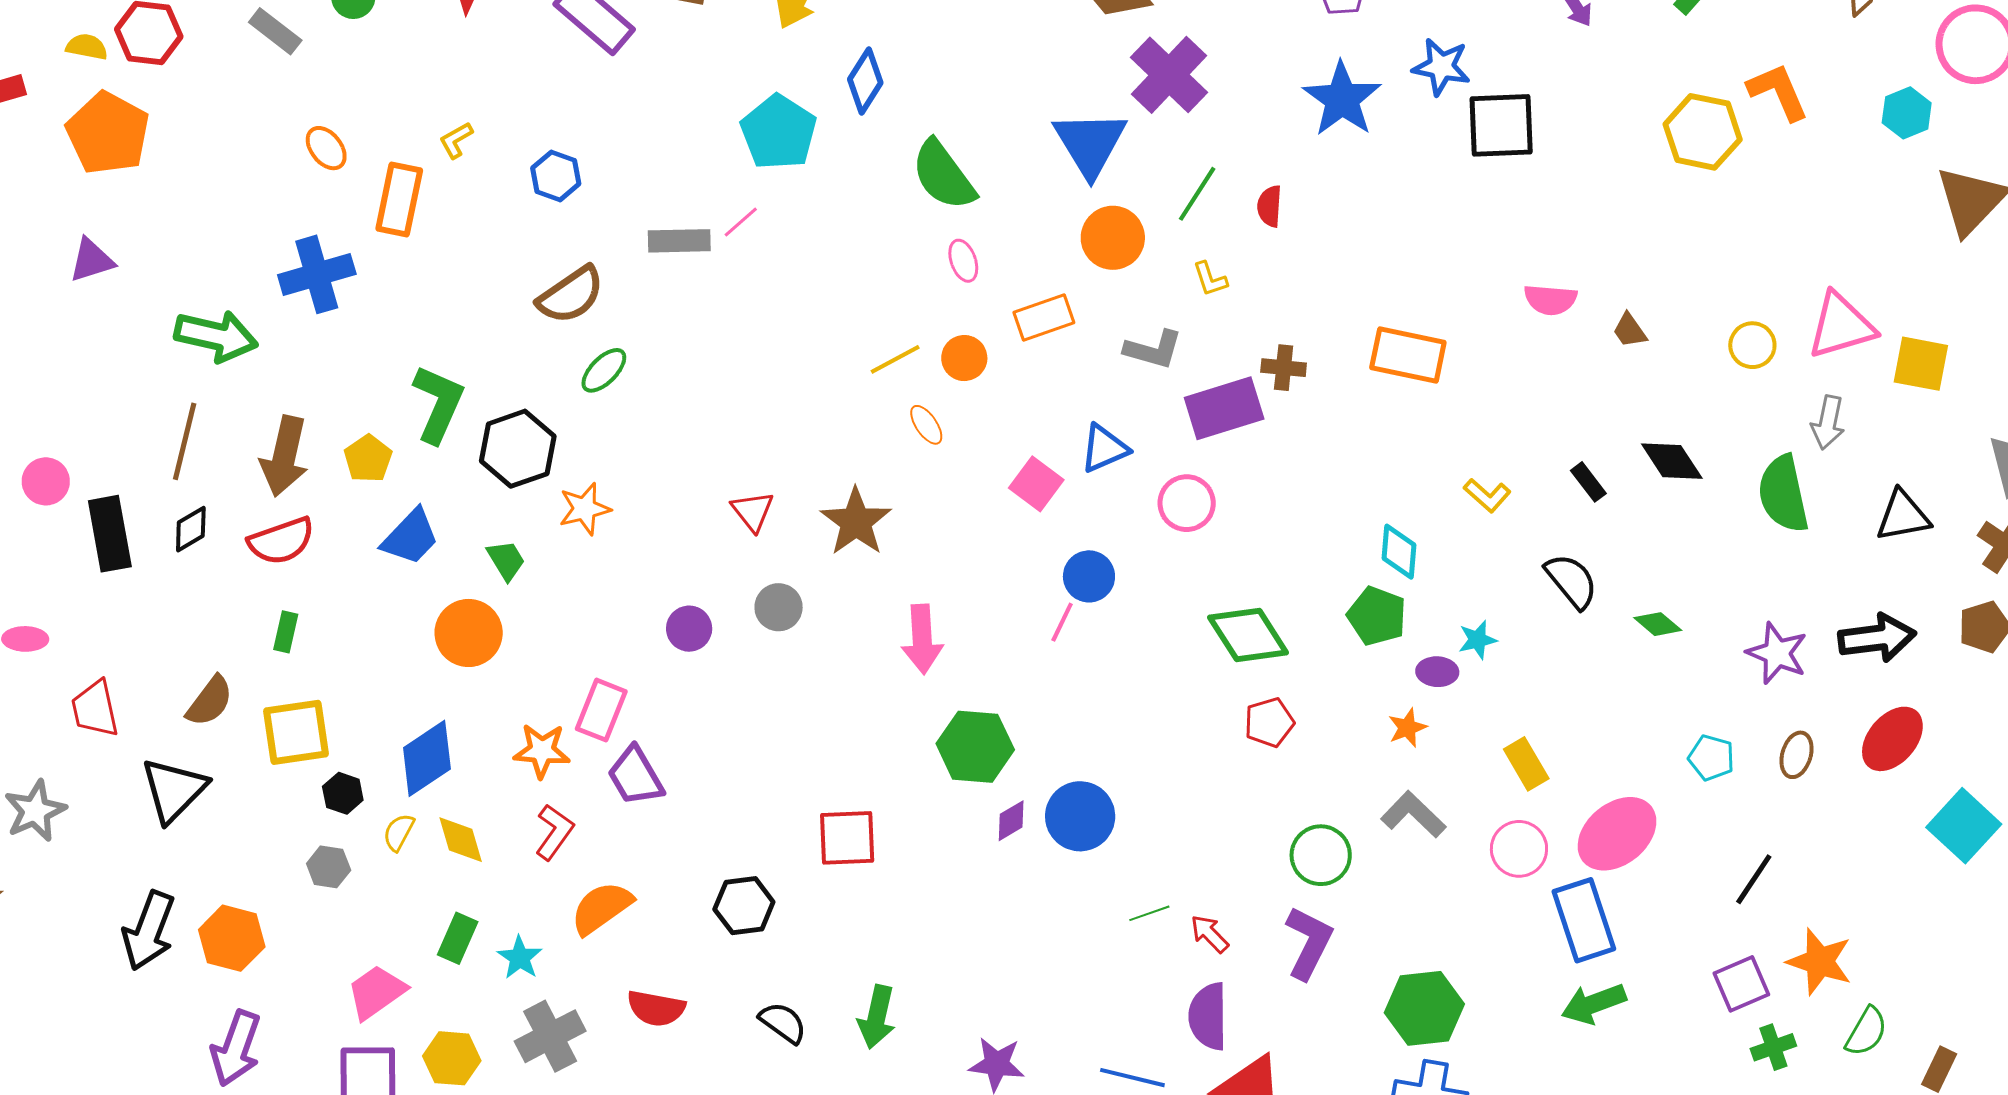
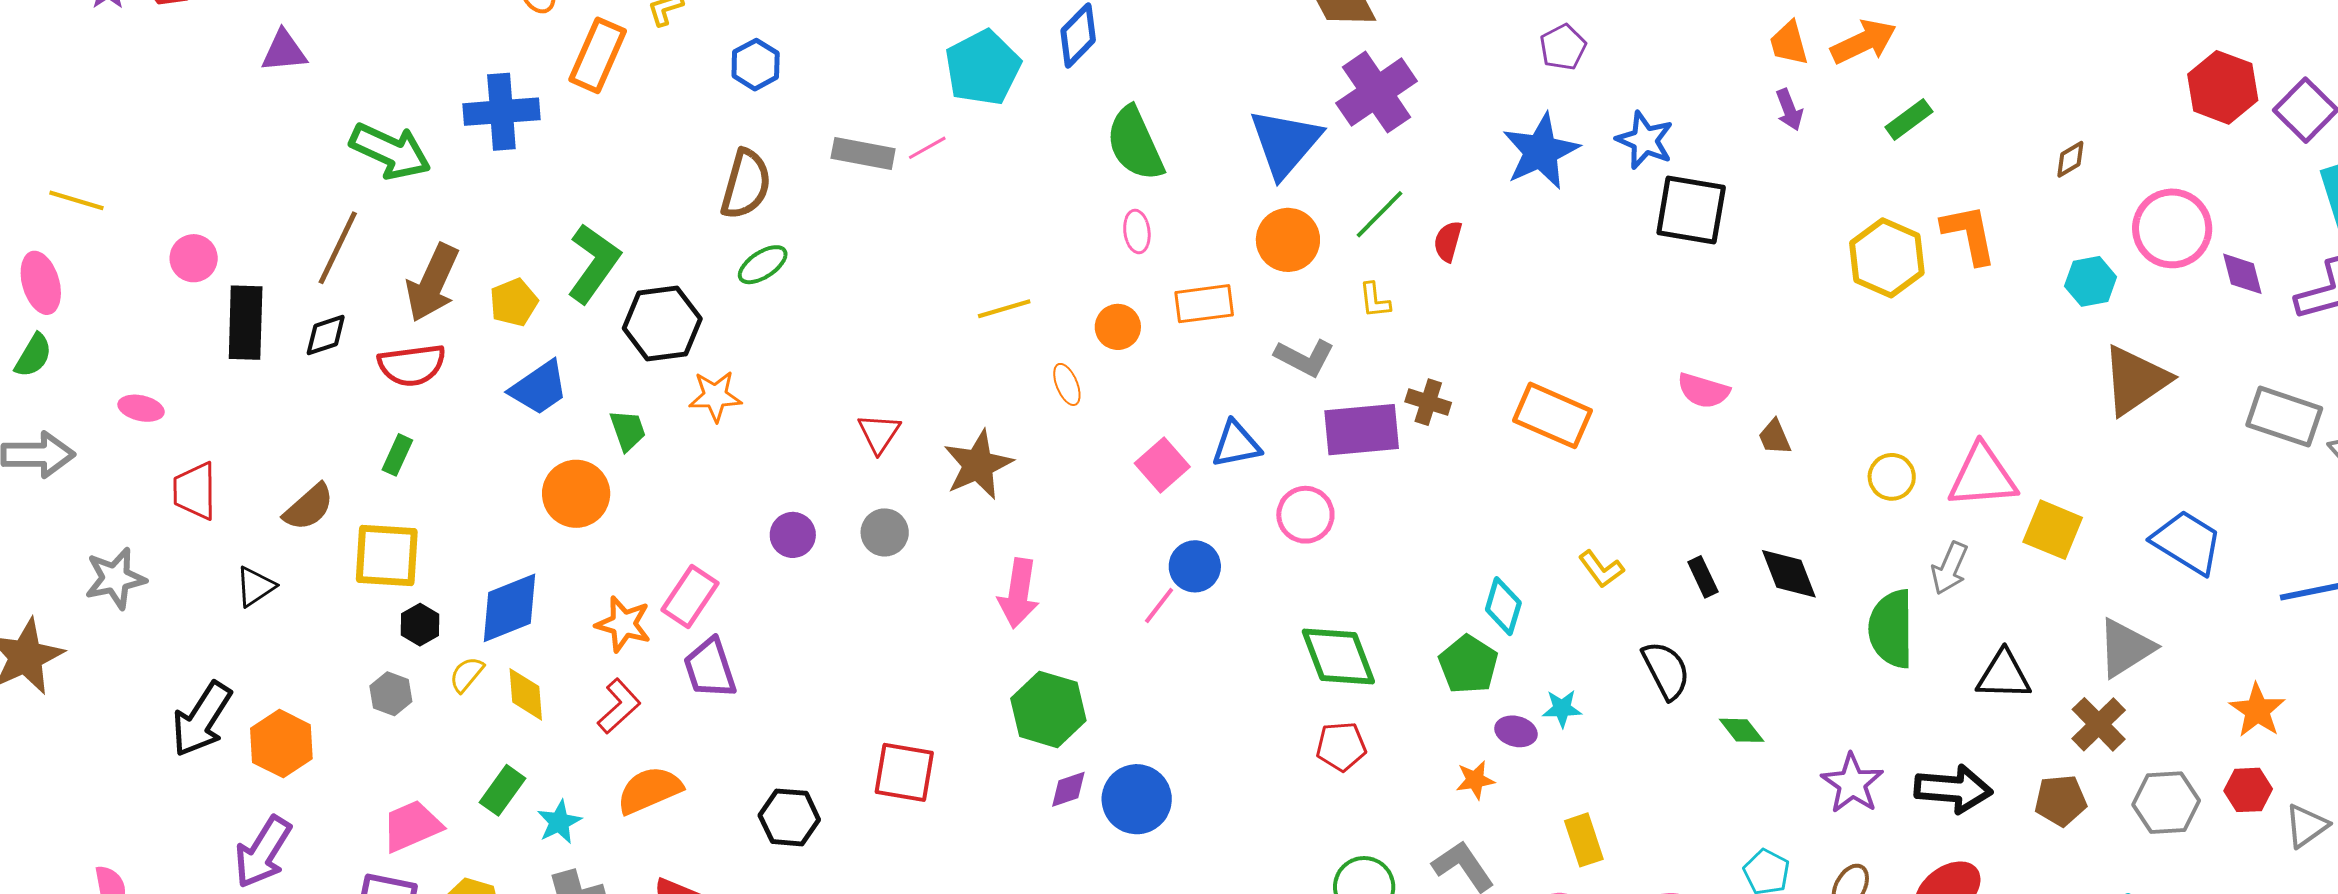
brown semicircle: (571, 295) -> (746, 184), turned -52
yellow line: (895, 359) -> (1004, 309), moved
black triangle: (174, 790) -> (255, 587), size x0.6

